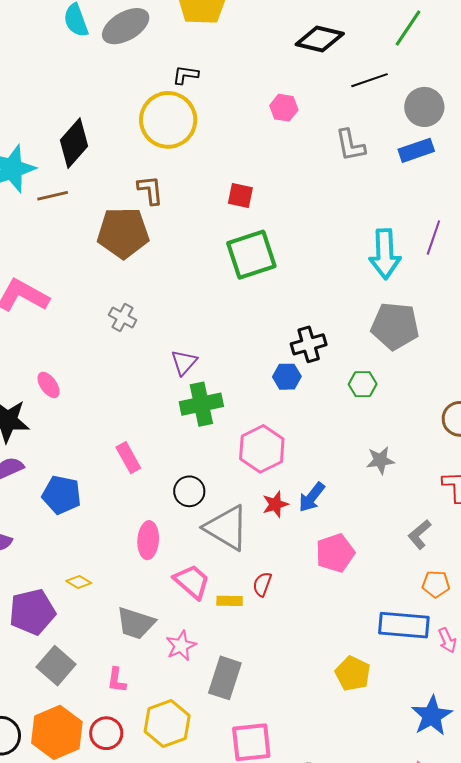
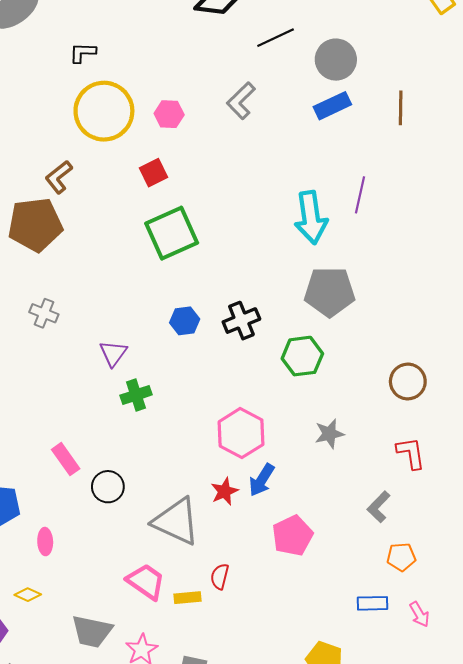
pink hexagon: (284, 108) -> (169, 114), moved
yellow circle: (168, 120) -> (104, 111), moved
gray L-shape: (350, 145) -> (241, 101), moved, turned 63
brown L-shape: (150, 190) -> (59, 177), turned -116
red square: (240, 196) -> (154, 173), turned -32
blue hexagon: (287, 377) -> (185, 321), moved
green hexagon: (363, 384) -> (302, 356), size x1.4
green cross: (201, 404) -> (136, 395), size x0.7
pink hexagon: (262, 449) -> (241, 433), moved
black circle: (189, 491) -> (108, 487), moved
pink ellipse: (148, 540) -> (45, 542), moved, size x0.7
blue rectangle: (404, 625) -> (372, 603), size x0.6

